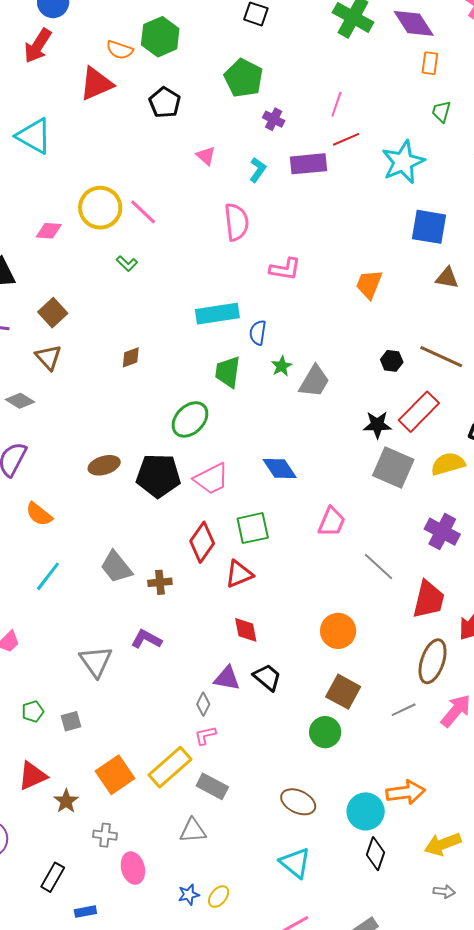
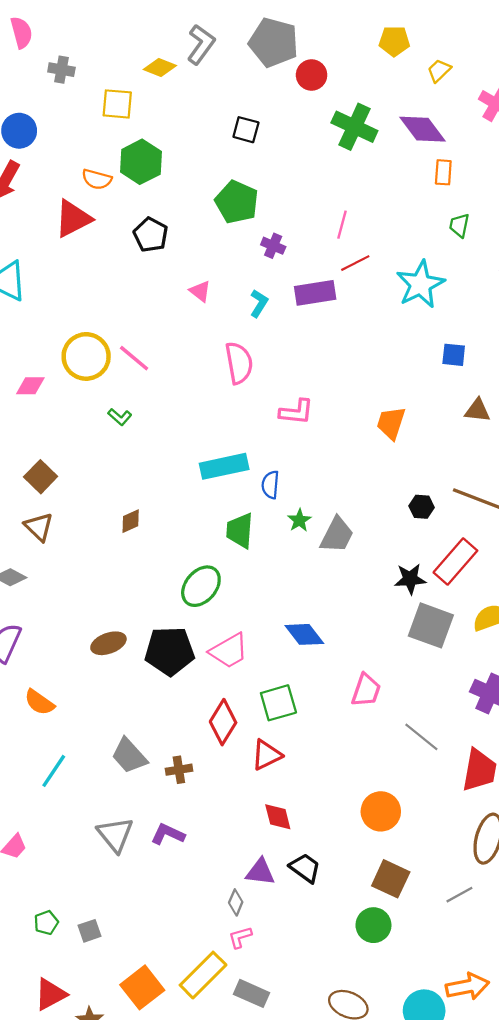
blue square: (429, 227) -> (454, 355), size x0.6
gray triangle: (96, 661) -> (115, 835), moved

